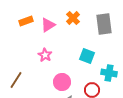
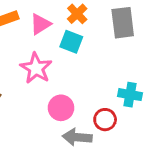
pink star: (45, 55) -> (36, 68), size x1.5
cyan square: (87, 56) -> (71, 42), moved

